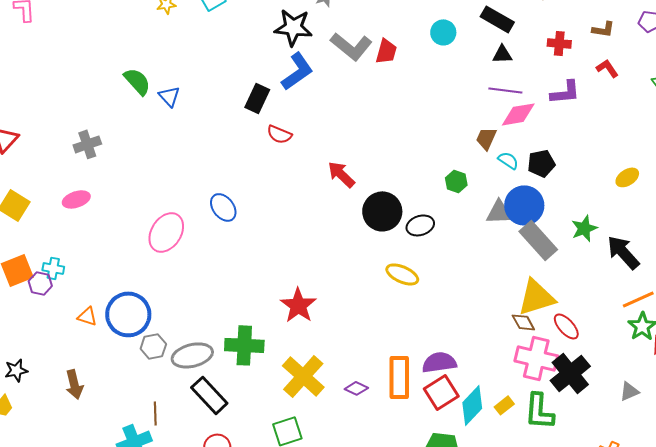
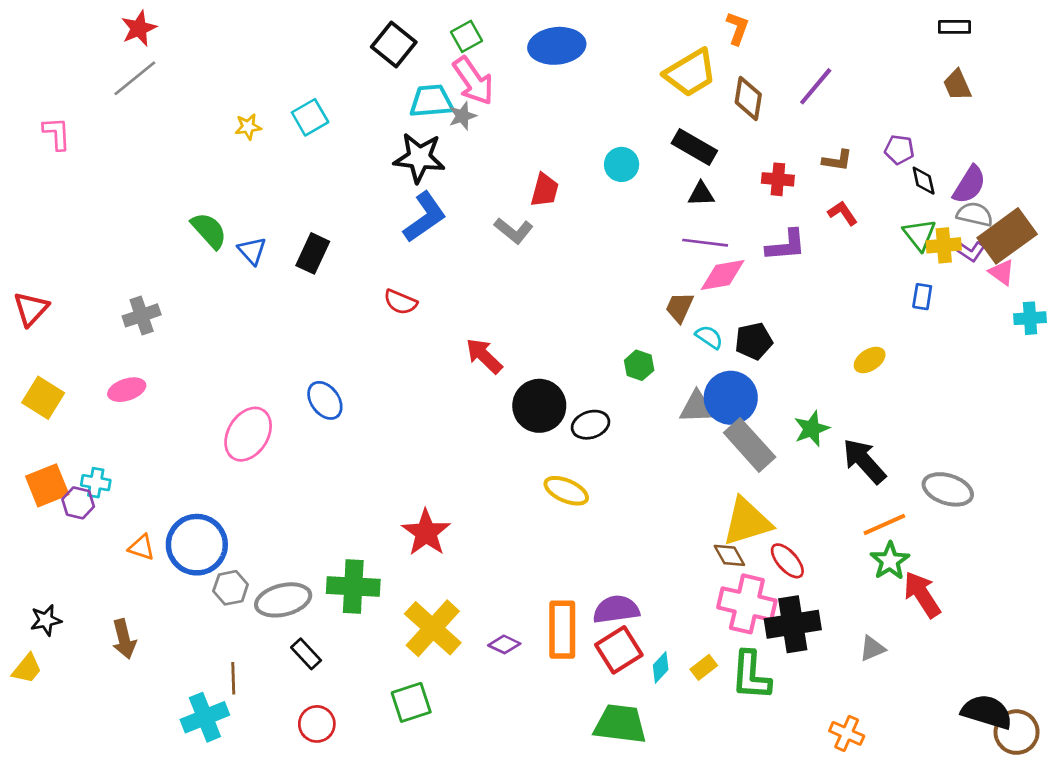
gray L-shape: (351, 46) -> (514, 231), moved, size x0.7
black rectangle: (257, 98) -> (313, 253), moved
black cross: (570, 373) -> (793, 624), turned 30
black rectangle: (209, 395) -> (306, 654), size x0.6
cyan diamond: (472, 405) -> (661, 667), size x0.6

